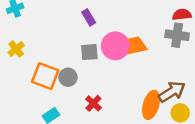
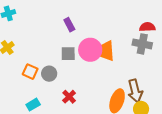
orange trapezoid: (135, 46) -> (106, 51), turned -85
orange square: (45, 76) -> (30, 72), size x0.7
brown arrow: (172, 92) -> (135, 91), turned 105

